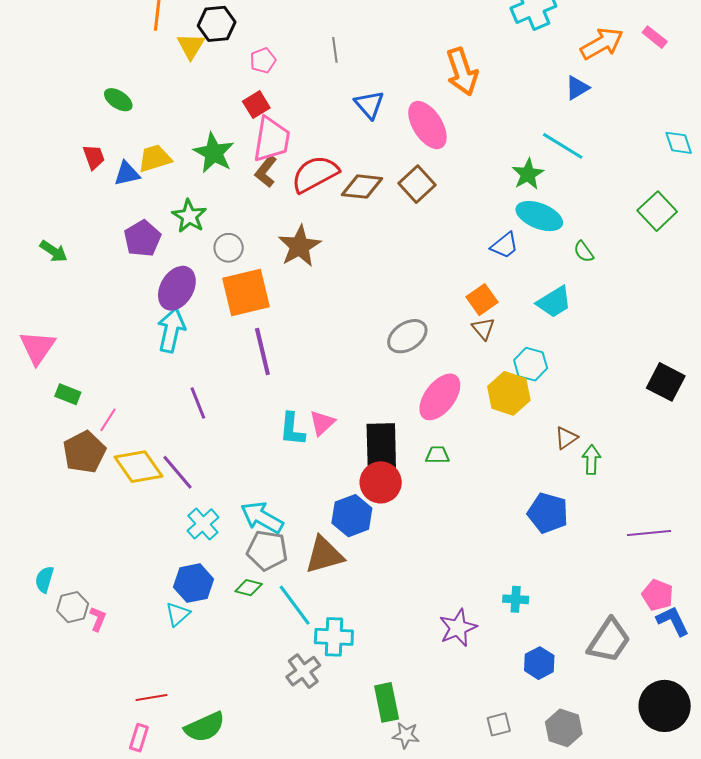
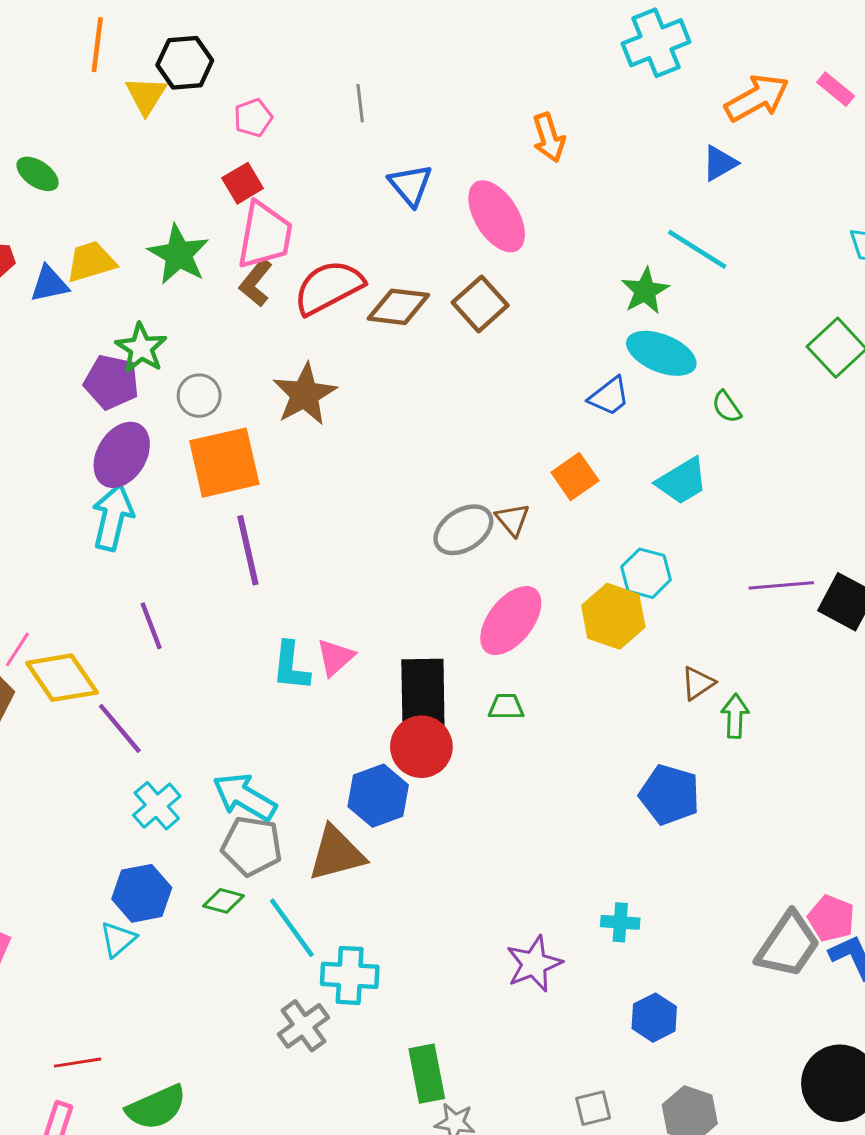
orange arrow: (462, 72) -> (549, 138), size x0.7
purple pentagon: (142, 239) -> (111, 382), moved, turned -30
brown triangle: (483, 329) -> (512, 519), moved
yellow diamond: (138, 467) -> (62, 678), moved
purple line: (649, 533) -> (781, 585), moved
gray trapezoid: (609, 640) -> (788, 945), moved

